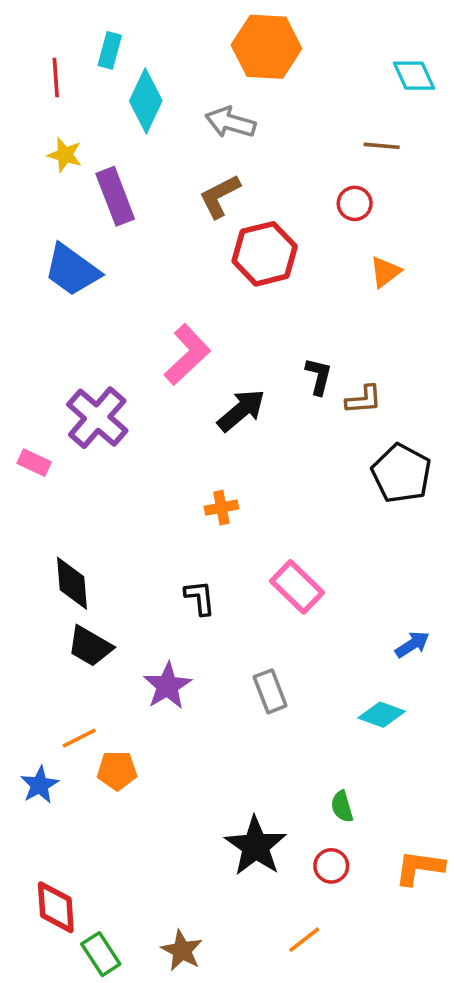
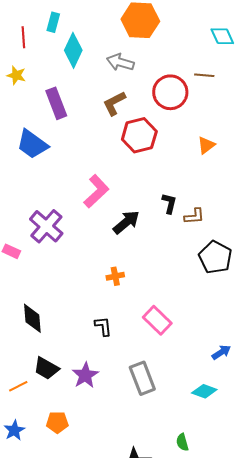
yellow star: (65, 155) -> (16, 75), moved
red circle: (355, 203) -> (170, 92), moved, size x1.8
black trapezoid: (90, 646) -> (46, 368), moved
gray rectangle: (270, 691) -> (142, 378), size x1.4
orange line: (79, 738) -> (18, 386), moved

